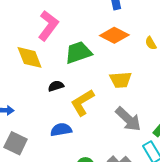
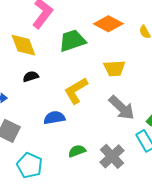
black semicircle: (56, 86) -> (31, 76), moved

